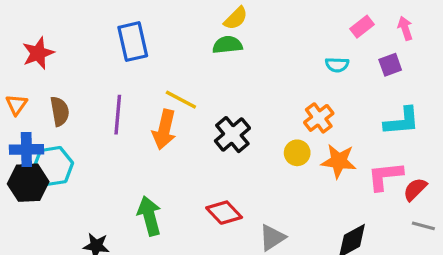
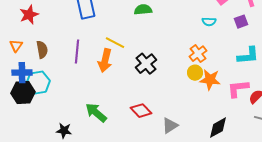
yellow circle: (297, 153) -> (195, 73), moved
green arrow: (149, 216) -> (96, 113), turned -35

